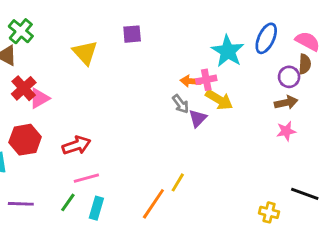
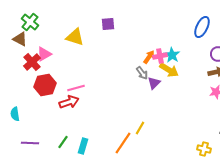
cyan star: (228, 51) -> (172, 55), moved, size x0.7
yellow triangle: (85, 53) -> (75, 37), turned -30
orange arrow: (191, 81) -> (149, 57), turned 120
pink triangle: (39, 98) -> (44, 54), moved
red hexagon: (25, 140) -> (45, 85), moved
pink line: (86, 178) -> (76, 88), moved

